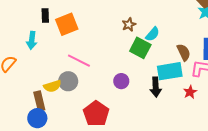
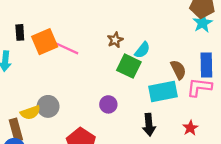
pink line: (79, 61) -> (66, 48), moved
black arrow: (156, 87) -> (149, 125), moved
red star: (190, 92) -> (190, 128), moved

